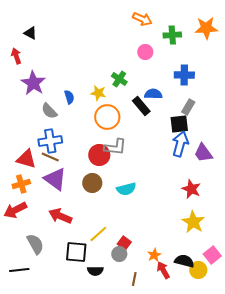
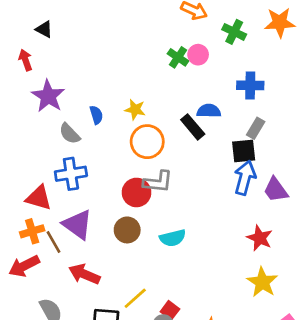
green cross: (172, 35) -> (234, 32), turned 30
green cross: (119, 79) -> (178, 57), moved
brown line: (50, 157) -> (54, 242), moved, turned 36

